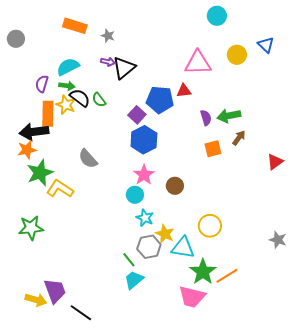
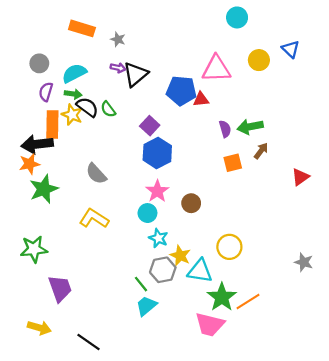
gray circle: (16, 39) -> (39, 63), moved
blue pentagon: (160, 100) -> (181, 91), moved
yellow L-shape: (60, 189) -> (94, 218), moved
purple trapezoid: (55, 291) -> (60, 288), moved

